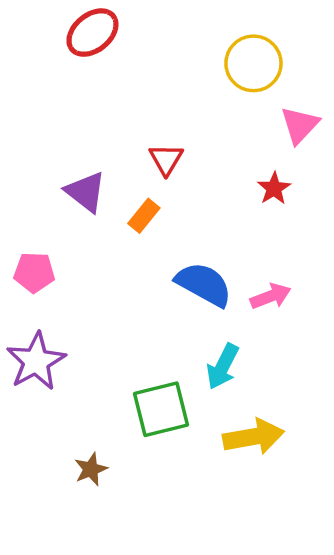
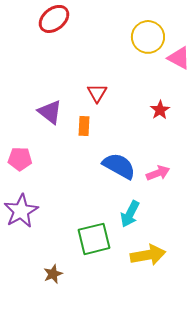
pink triangle: (300, 125) -> (179, 58), moved, turned -45
orange rectangle: (144, 216) -> (84, 126), turned -36

